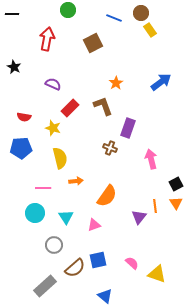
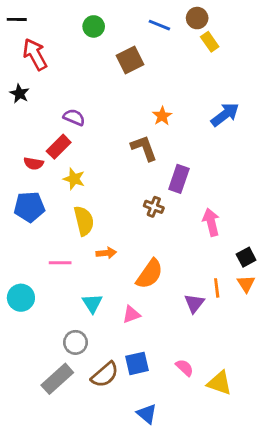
green circle: (68, 10) -> (94, 26), moved
red arrow: (47, 39) -> (35, 54), moved, turned -40
red rectangle: (70, 108) -> (59, 147), moved
cyan circle: (35, 213) -> (21, 298), moved
gray rectangle: (45, 286) -> (57, 379), moved

